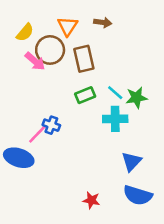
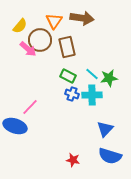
brown arrow: (103, 22) -> (82, 18), size x1.6
green rectangle: (85, 95) -> (68, 76), turned 49
blue cross: (51, 125) -> (72, 94), moved

